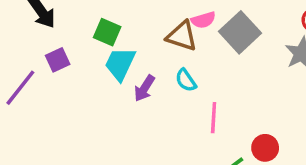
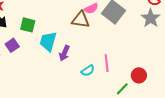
green square: (107, 32) -> (28, 25), moved
cyan semicircle: (186, 80) -> (88, 71), moved, turned -80

